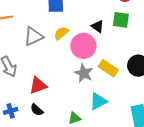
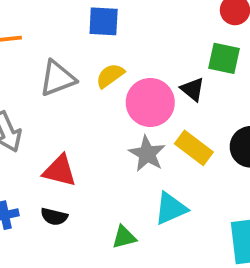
black triangle: (98, 26) -> (193, 89), moved
red triangle: (38, 85) -> (60, 171), turned 30
black semicircle: (37, 110) -> (54, 217), turned -32

